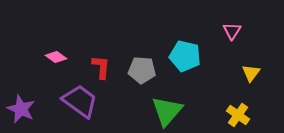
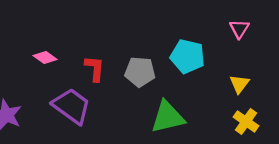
yellow triangle: (251, 73) -> (239, 84), moved
green triangle: (167, 111) -> (168, 117), turned 36

